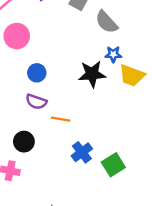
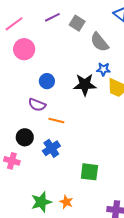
blue circle: (37, 73) -> (47, 81), moved
blue cross: (82, 152) -> (51, 148), moved
green square: (113, 165) -> (89, 172), moved, turned 36

